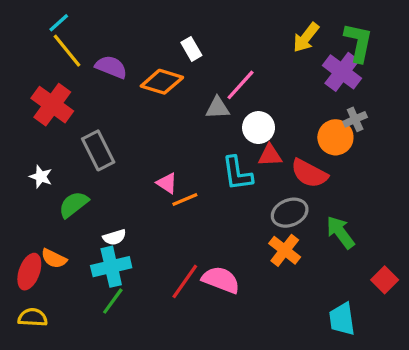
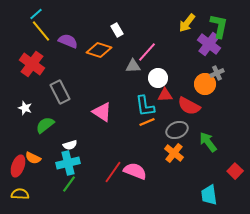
pink triangle: (167, 183) -> (102, 112), size x1.5
orange line: (185, 200) -> (147, 122), moved

